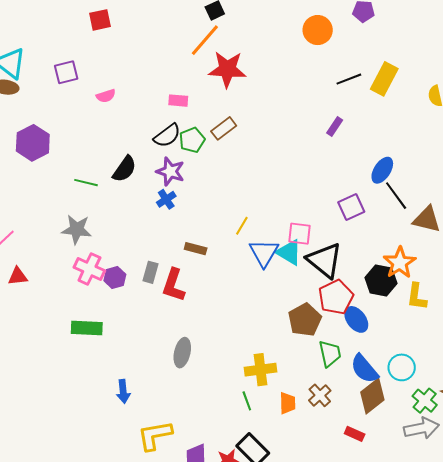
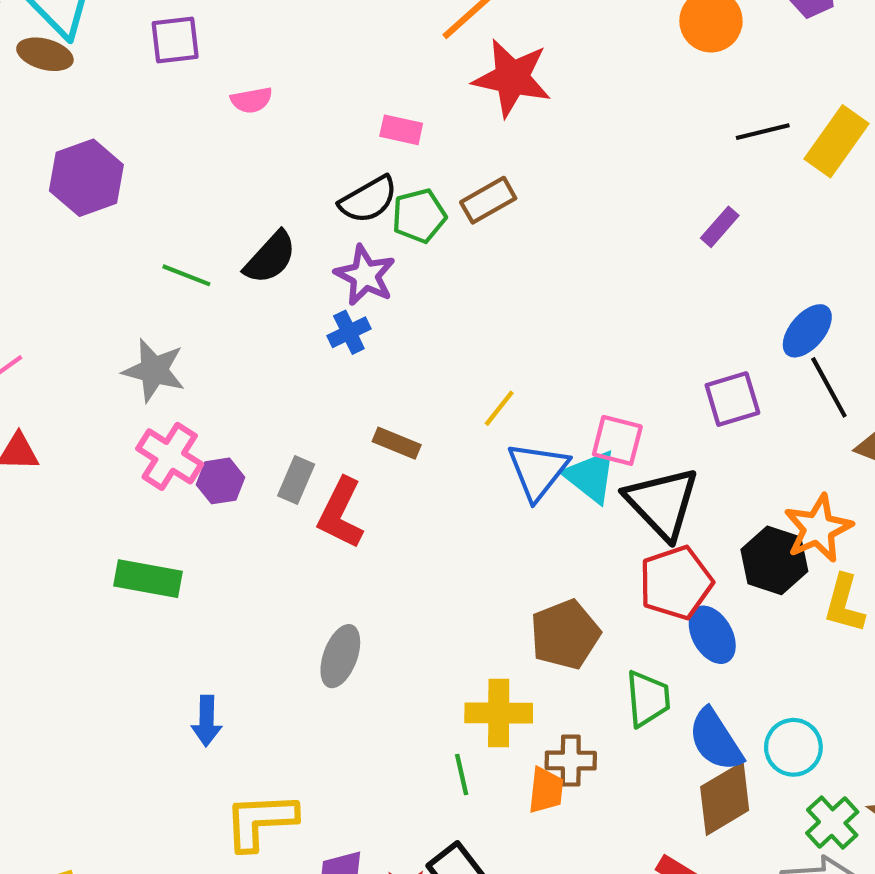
brown pentagon: (305, 320) -> (565, 634), moved
brown cross: (320, 395) -> (571, 761), moved, turned 35

